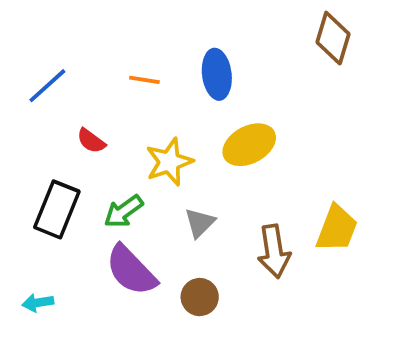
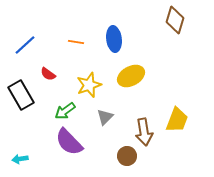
black rectangle: (57, 209) -> (21, 95), moved, turned -52
brown circle: (200, 297) -> (127, 156), moved

